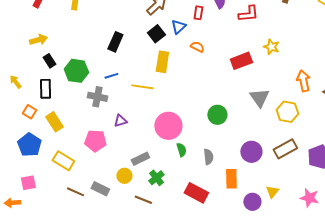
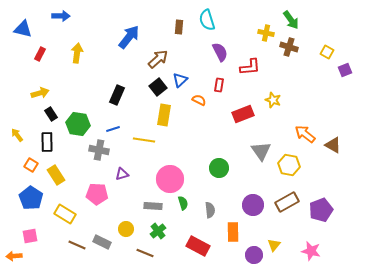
red rectangle: (198, 13) -> (219, 85), moved
orange arrow: (303, 81) -> (305, 134), turned -40
gray rectangle: (140, 159) -> (153, 206), moved, turned 30

